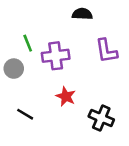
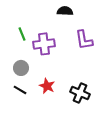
gray circle: (14, 69) -> (21, 68), moved
red star: (66, 96) -> (47, 86), moved

